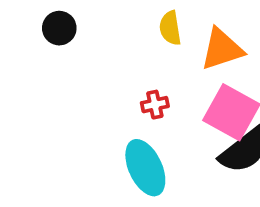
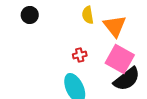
orange triangle: (222, 49) -> (115, 26), turned -50

